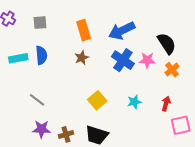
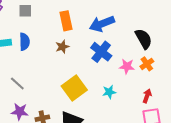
pink star: (147, 60) -> (127, 66), moved
yellow square: (97, 100) -> (74, 88), size x1.4
red arrow: (166, 104) -> (147, 96), moved

